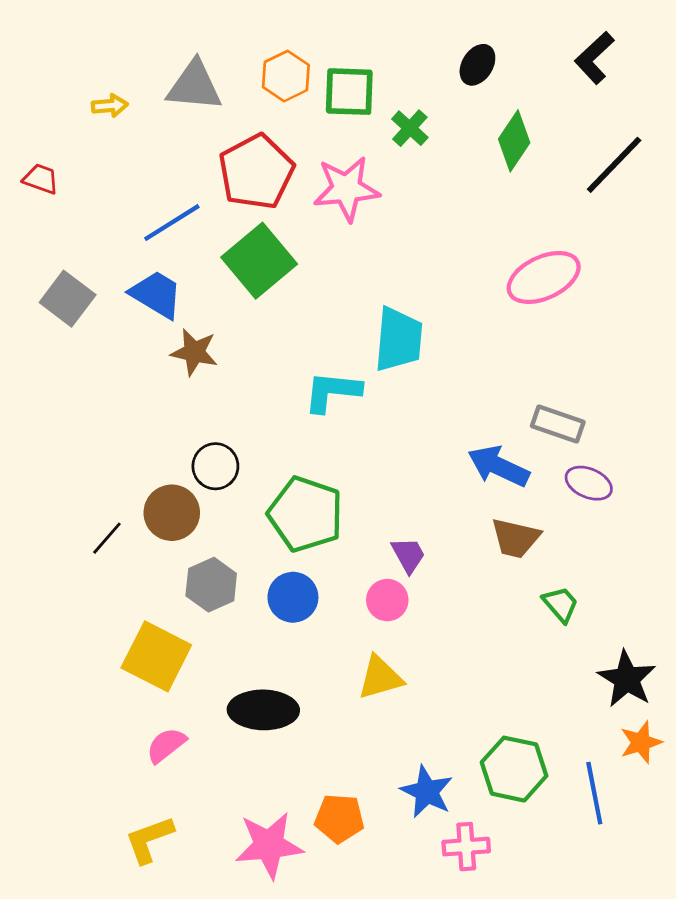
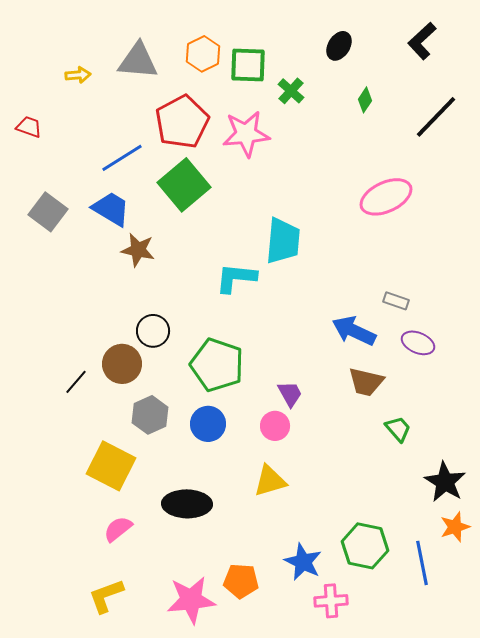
green diamond: (514, 141) -> (365, 100), size x0.6
gray rectangle: (558, 424) -> (396, 301), size x0.7

